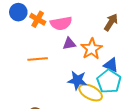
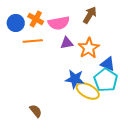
blue circle: (18, 12) -> (16, 23), moved
brown arrow: (111, 22) -> (90, 15), moved
orange line: (38, 59) -> (33, 41), moved

